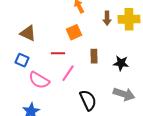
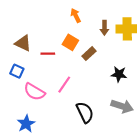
orange square: (74, 32) -> (70, 42), turned -35
red line: (58, 53) -> (48, 54), moved
brown rectangle: (94, 56) -> (89, 54), moved, turned 48

